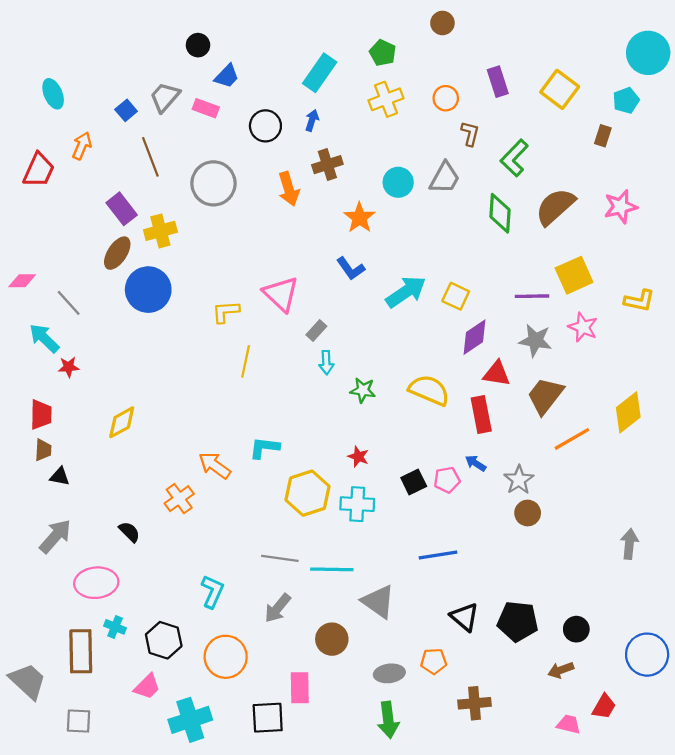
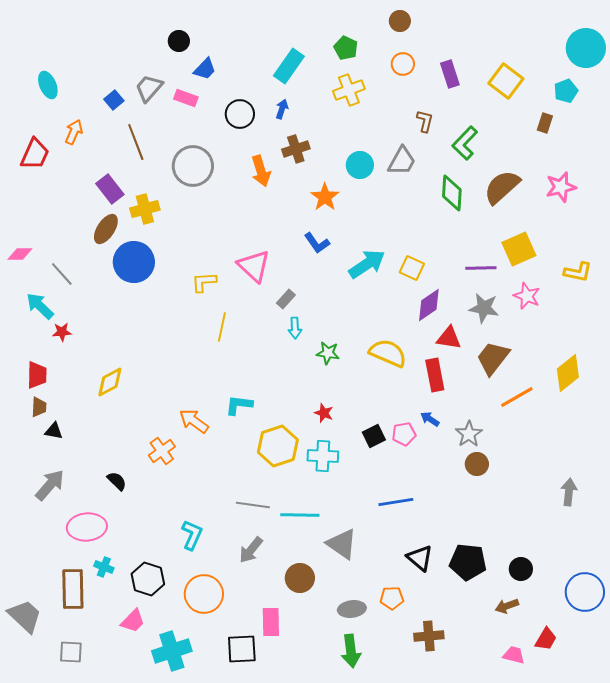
orange circle: (446, 98) -> (403, 64), moved

